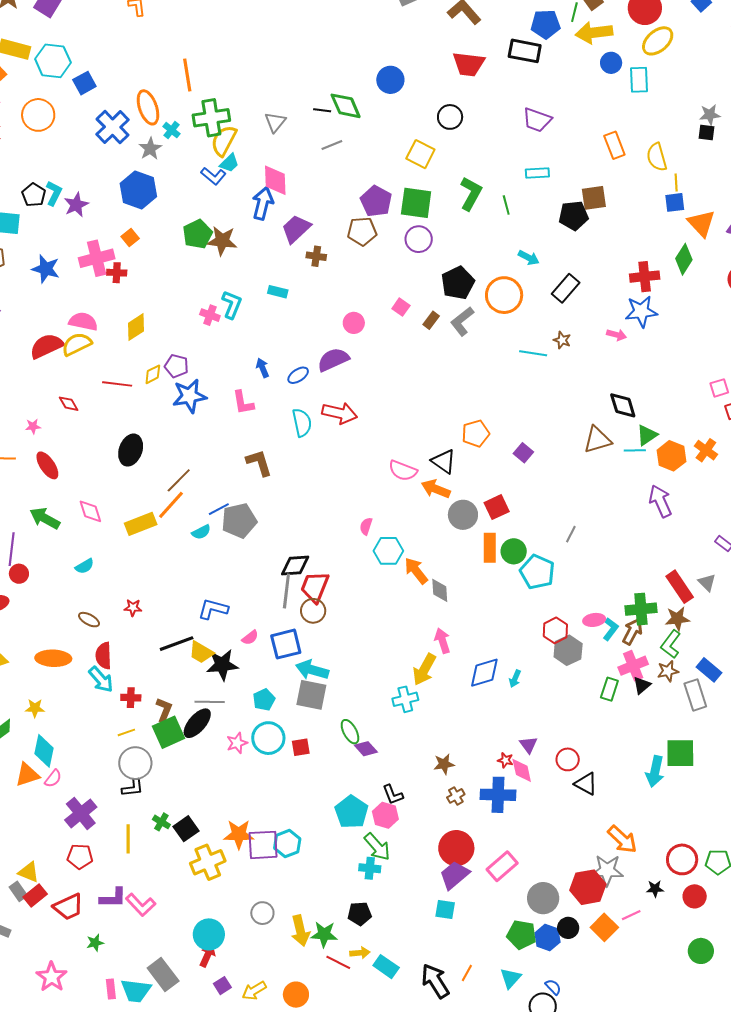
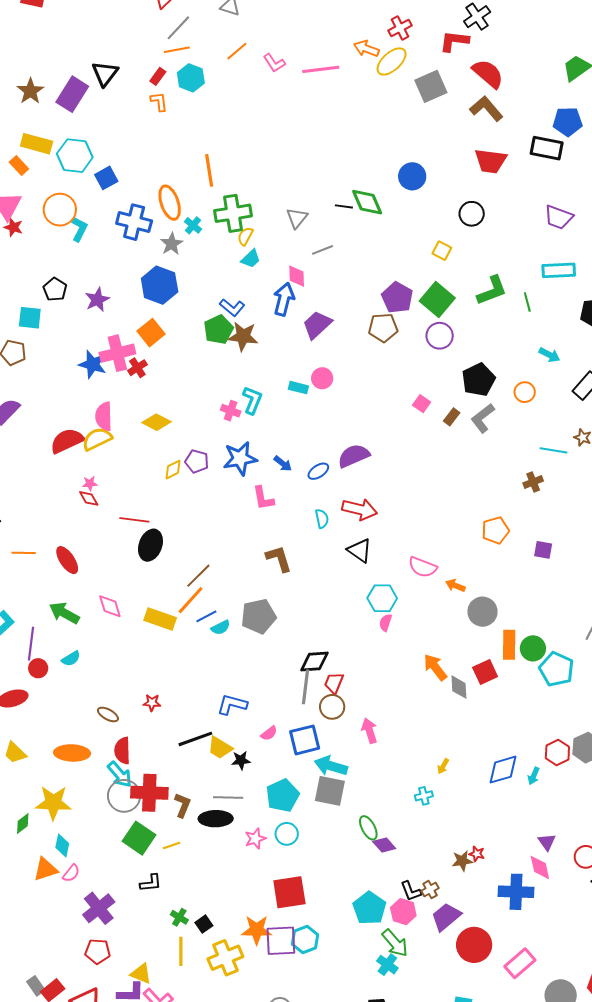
blue cross: (113, 127) -> (134, 222), turned -32
yellow semicircle: (224, 141) -> (245, 236), size x0.6
gray line: (332, 145) -> (323, 250), moved
yellow square: (420, 154) -> (442, 251), size x0.7
cyan rectangle: (537, 173) -> (559, 270), size x1.4
blue L-shape: (213, 176) -> (232, 307), moved
pink diamond: (275, 180) -> (297, 276), size x0.7
cyan L-shape: (54, 193) -> (79, 229), moved
green L-shape: (471, 194) -> (492, 290), turned 40
green square: (416, 203) -> (437, 299), turned 32
orange square: (130, 237) -> (151, 333), size x1.5
brown cross: (316, 256) -> (533, 482), moved, turned -30
blue star: (46, 269) -> (93, 364), moved
red cross: (117, 273) -> (137, 368), turned -36
orange circle: (504, 295) -> (525, 392), size x0.6
pink semicircle: (83, 322) -> (104, 416), turned -104
pink circle: (354, 323) -> (322, 378), moved
yellow diamond: (136, 327) -> (156, 422), turned 60
blue arrow: (263, 368) -> (283, 464), turned 150
red line: (117, 384) -> (134, 520), moved
blue star: (189, 396) -> (240, 458), moved
cyan semicircle: (302, 423) -> (322, 519), size x0.7
pink star: (33, 426) -> (90, 484), moved
purple square: (523, 453) -> (543, 550), turned -30
black triangle: (444, 461) -> (360, 550), moved
orange arrow: (436, 489) -> (455, 586), size x0.7
red square: (497, 507) -> (485, 672), moved
blue line: (219, 509) -> (206, 616), moved
yellow rectangle: (141, 524) -> (160, 619), turned 40
cyan hexagon: (388, 551) -> (382, 598), moved
cyan semicircle: (85, 566) -> (71, 659), moved
red trapezoid: (315, 587) -> (334, 683), size x0.7
red hexagon: (555, 630) -> (557, 752), moved
pink arrow: (442, 641) -> (369, 731), moved
black star: (222, 665) -> (241, 760), size x0.6
yellow arrow: (424, 670) -> (443, 766), size x0.5
red cross: (131, 698) -> (149, 793), size x1.8
cyan cross: (405, 699) -> (424, 796), size x0.7
cyan pentagon: (264, 700) -> (282, 795), size x1.5
yellow star: (35, 708) -> (53, 803), size x1.8
black ellipse: (197, 723) -> (216, 819), turned 48
yellow line: (126, 732) -> (172, 845), moved
green square: (169, 732) -> (139, 838), moved, turned -32
cyan circle: (268, 738) -> (287, 834), size x0.7
red square: (301, 747) -> (289, 892), moved, size x1.8
cyan diamond: (44, 751) -> (62, 845), size x0.7
red star: (505, 760) -> (477, 854), moved
gray circle: (135, 763) -> (124, 796), moved
brown cross: (456, 796) -> (430, 890), moved
black square: (186, 829) -> (204, 924), size x0.7
yellow line: (128, 839) -> (181, 951), moved
cyan cross: (370, 868) -> (387, 965), turned 30
yellow triangle: (29, 872) -> (141, 974), moved
purple trapezoid: (454, 875) -> (446, 917), moved

